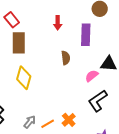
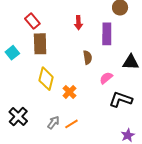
pink semicircle: (92, 76) -> (106, 78), moved
black L-shape: (98, 101) -> (121, 99), turned 55
orange cross: (69, 120) -> (69, 92), moved

